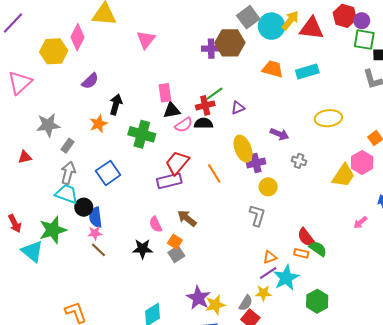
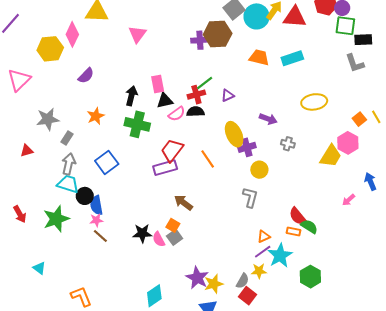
black arrow: (116, 104) -> (131, 96), moved
pink semicircle: (156, 224) -> (159, 239), moved
cyan triangle: (32, 251) -> (39, 268), moved, size x0.6

